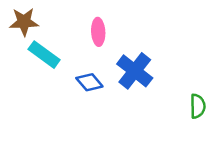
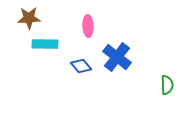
cyan rectangle: (44, 55) -> (45, 44), turned -35

